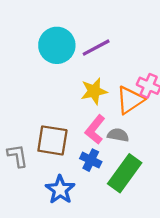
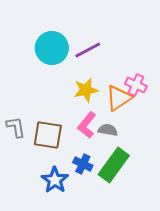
gray L-shape: (17, 156) -> (16, 127), moved
blue cross: (91, 160) -> (83, 164), moved

